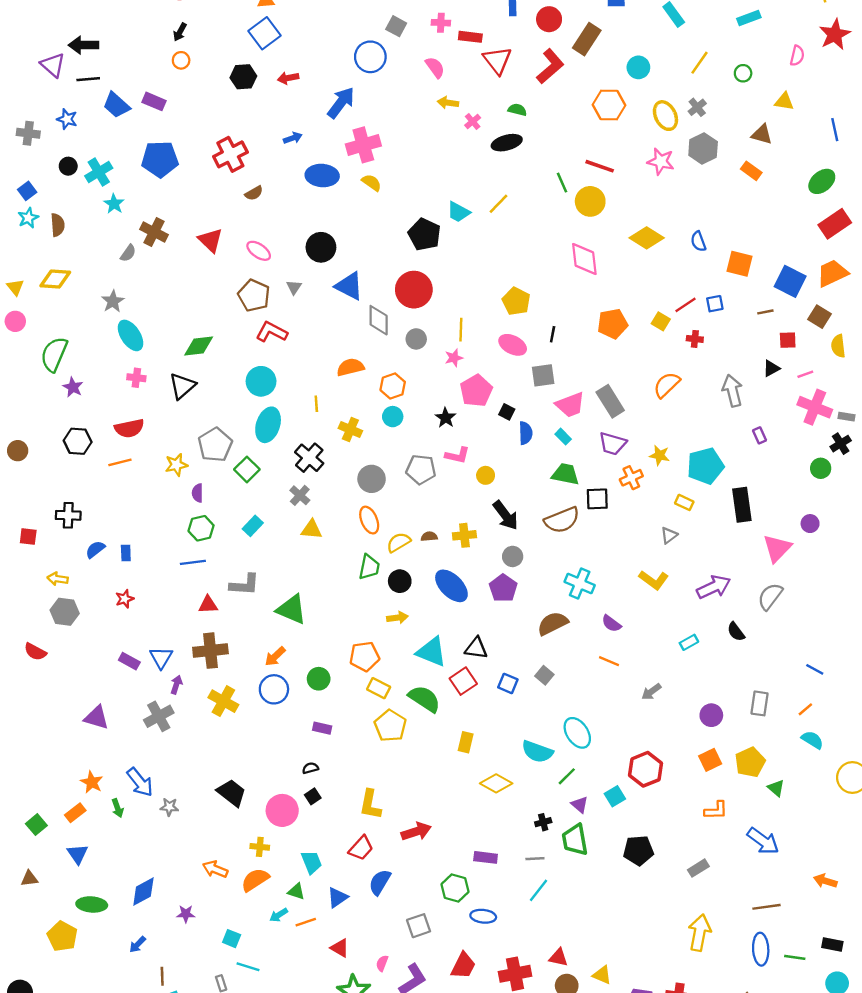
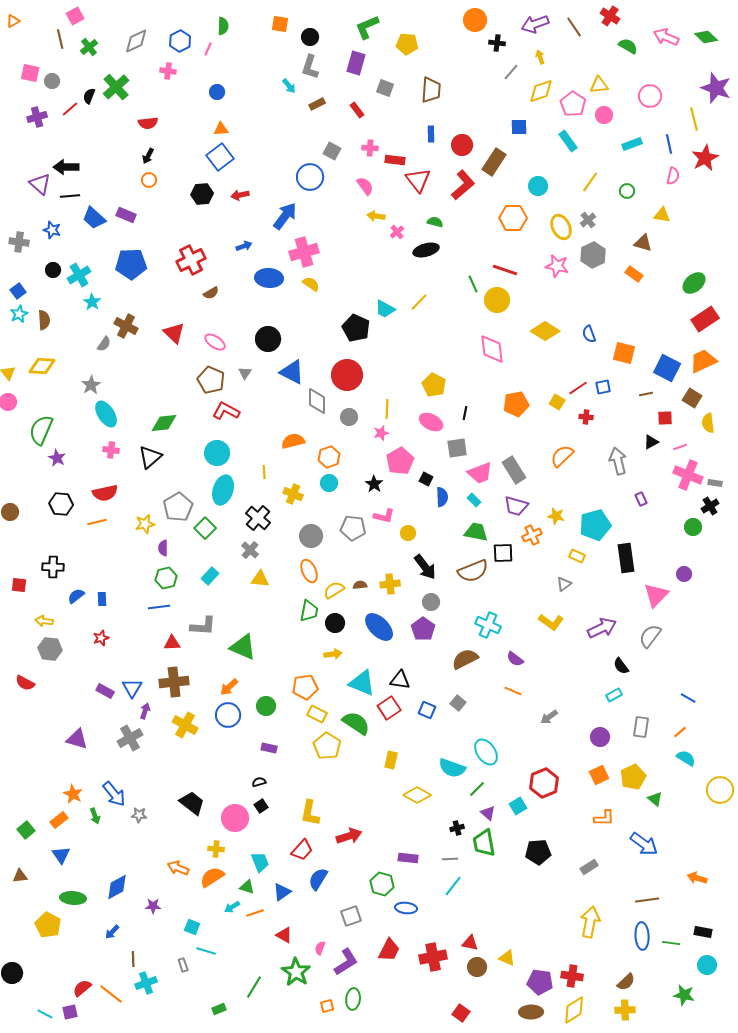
blue line: (835, 130) -> (669, 144), moved
cyan rectangle: (689, 642) -> (614, 695), moved

